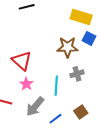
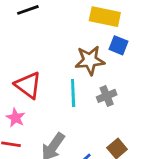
pink star: (26, 84) -> (16, 118), moved
cyan line: (56, 86) -> (73, 93), moved

